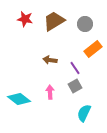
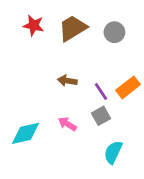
orange rectangle: (93, 49) -> (128, 87), moved
pink arrow: (50, 92) -> (67, 124), turned -56
cyan diamond: (19, 99) -> (25, 133), turned -50

